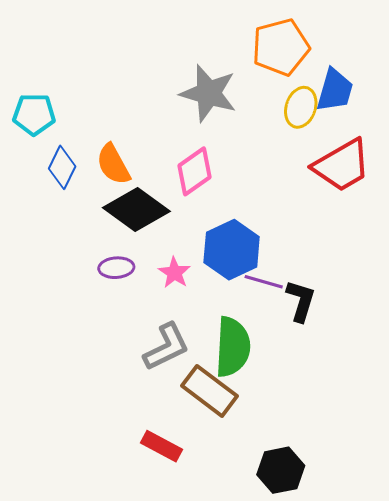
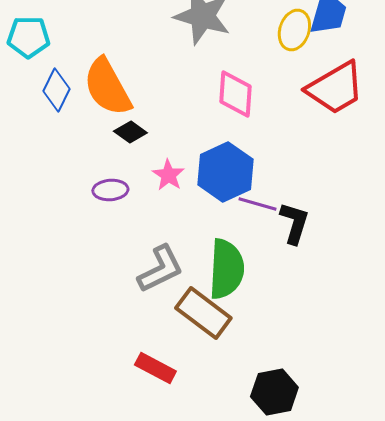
orange semicircle: (113, 164) -> (107, 87), size x1.4
pink diamond: (194, 171) -> (235, 94), moved, turned -51
black diamond: (136, 210) -> (130, 132), size x0.5
pink star: (174, 273) -> (168, 175), moved

